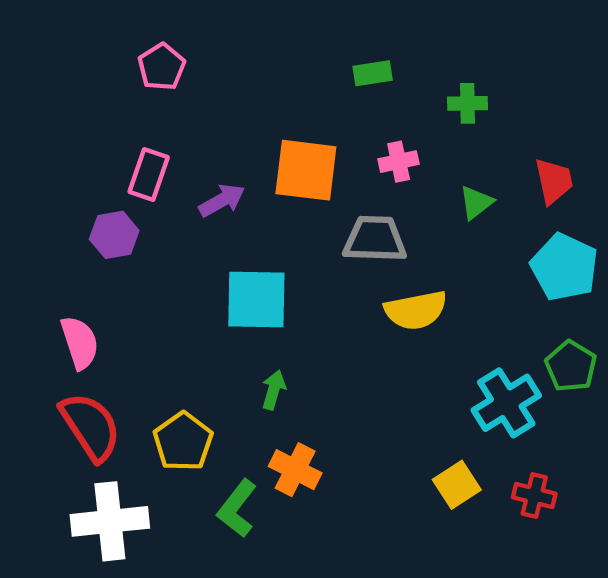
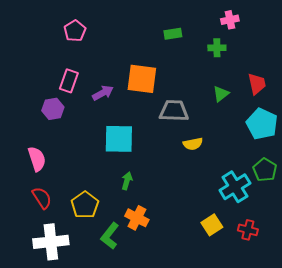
pink cross: (399, 162) -> (230, 20), moved
yellow semicircle: (416, 310) -> (193, 144), size x0.7
red semicircle: (90, 427) -> (42, 198), size x0.7

